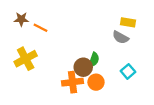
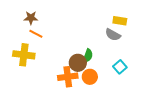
brown star: (21, 19) -> (31, 18), moved
orange line: (41, 28) -> (36, 34), moved
yellow cross: (26, 59) -> (24, 55), turned 35

